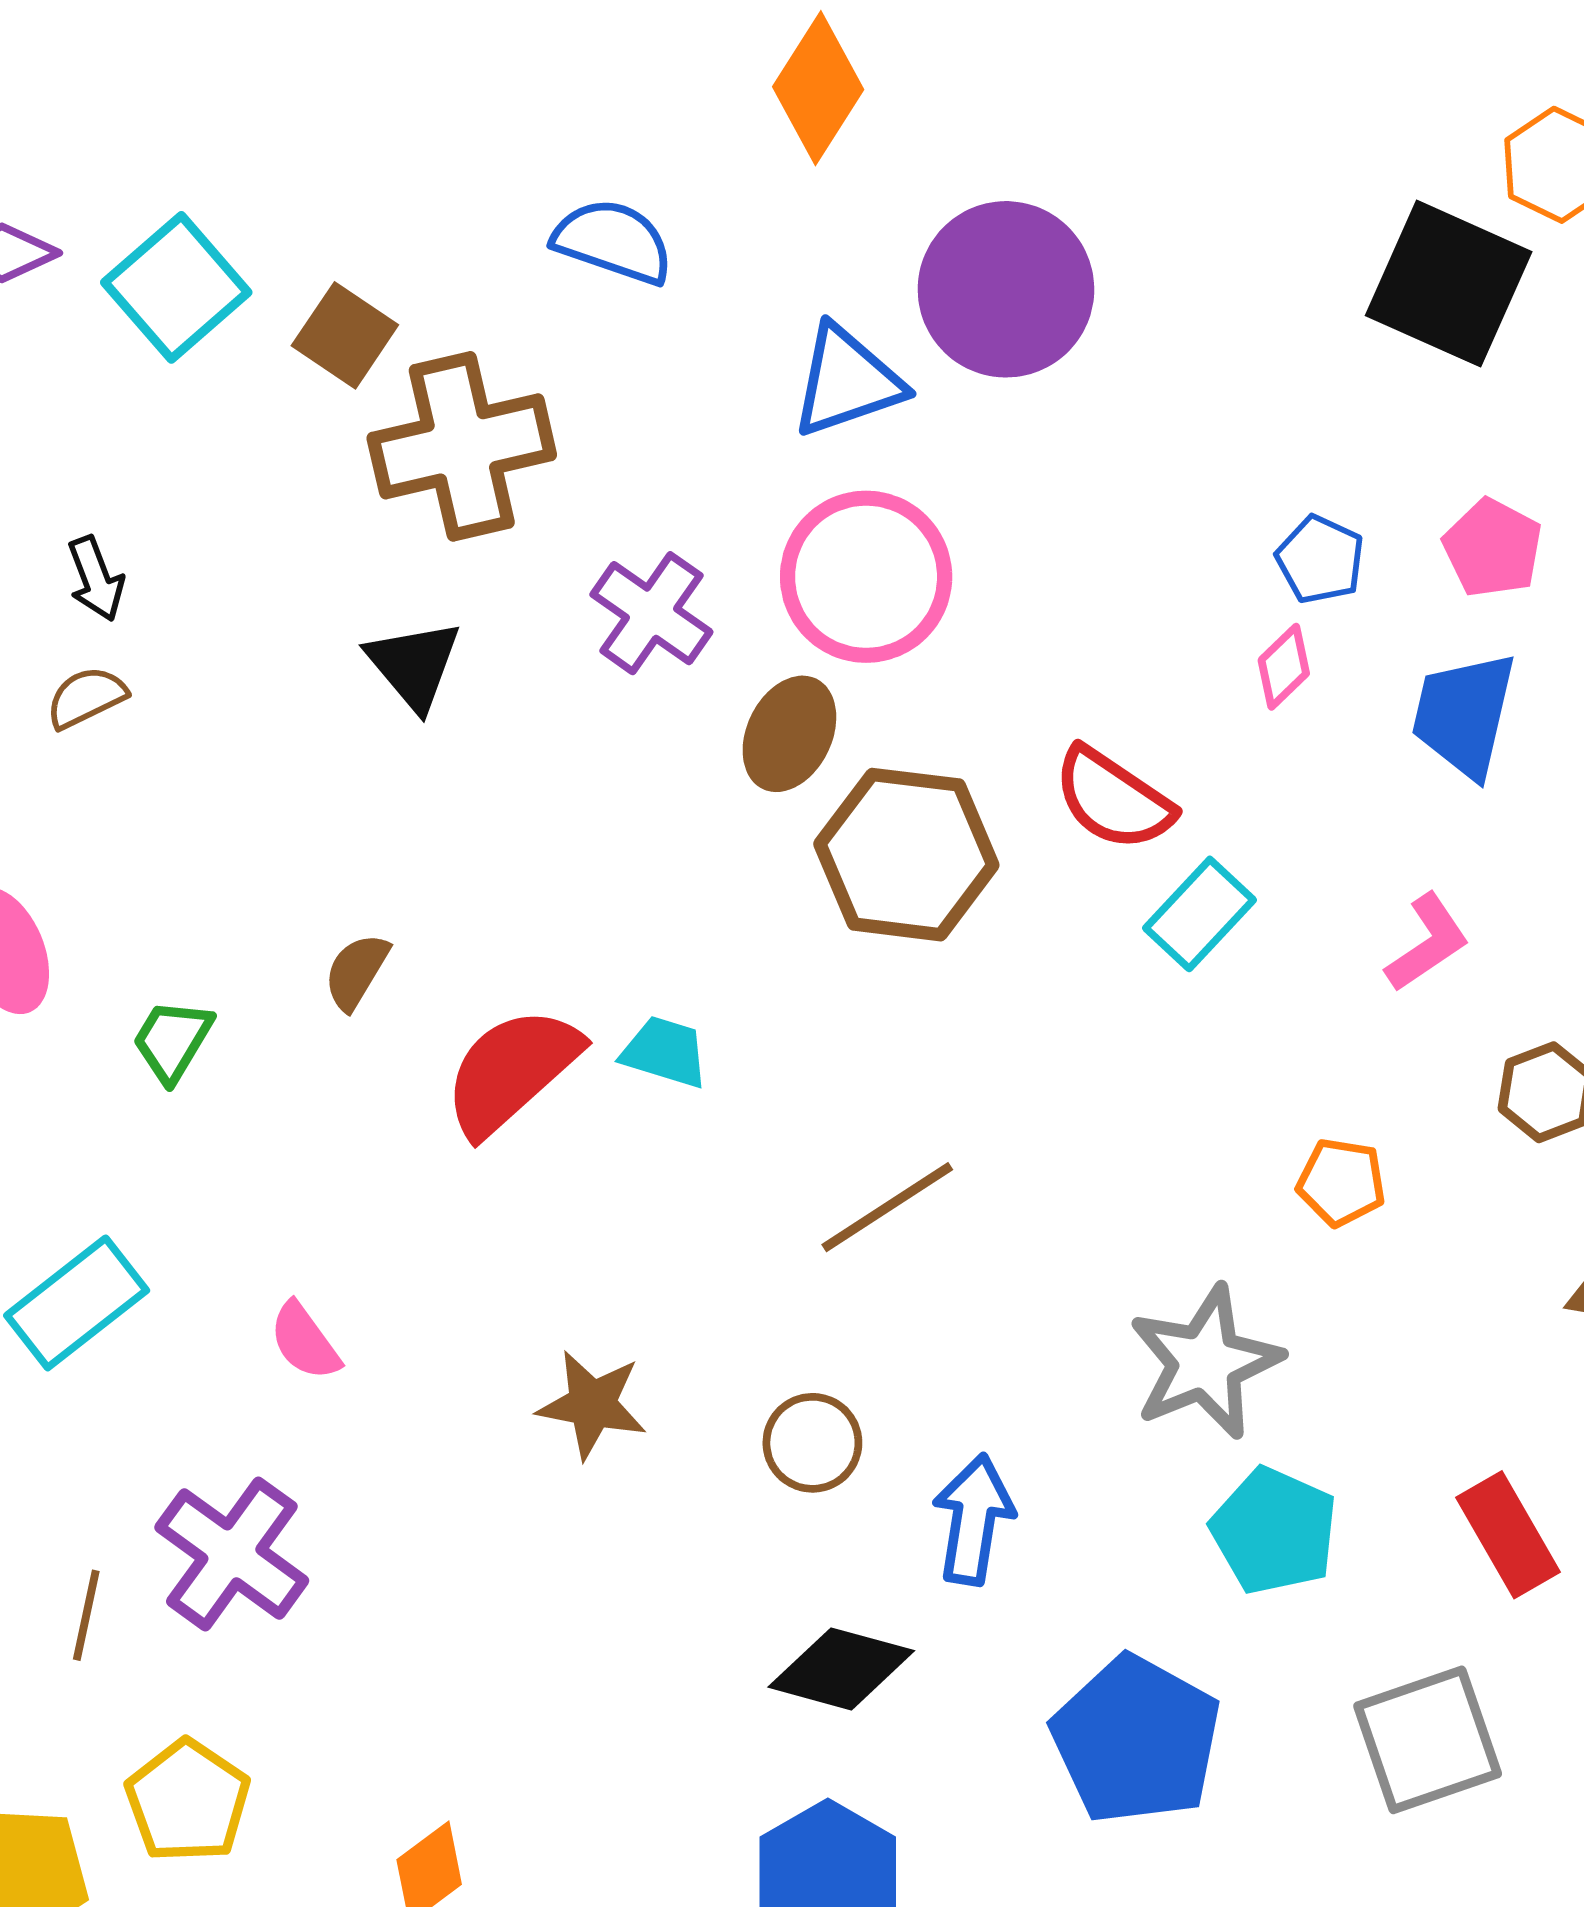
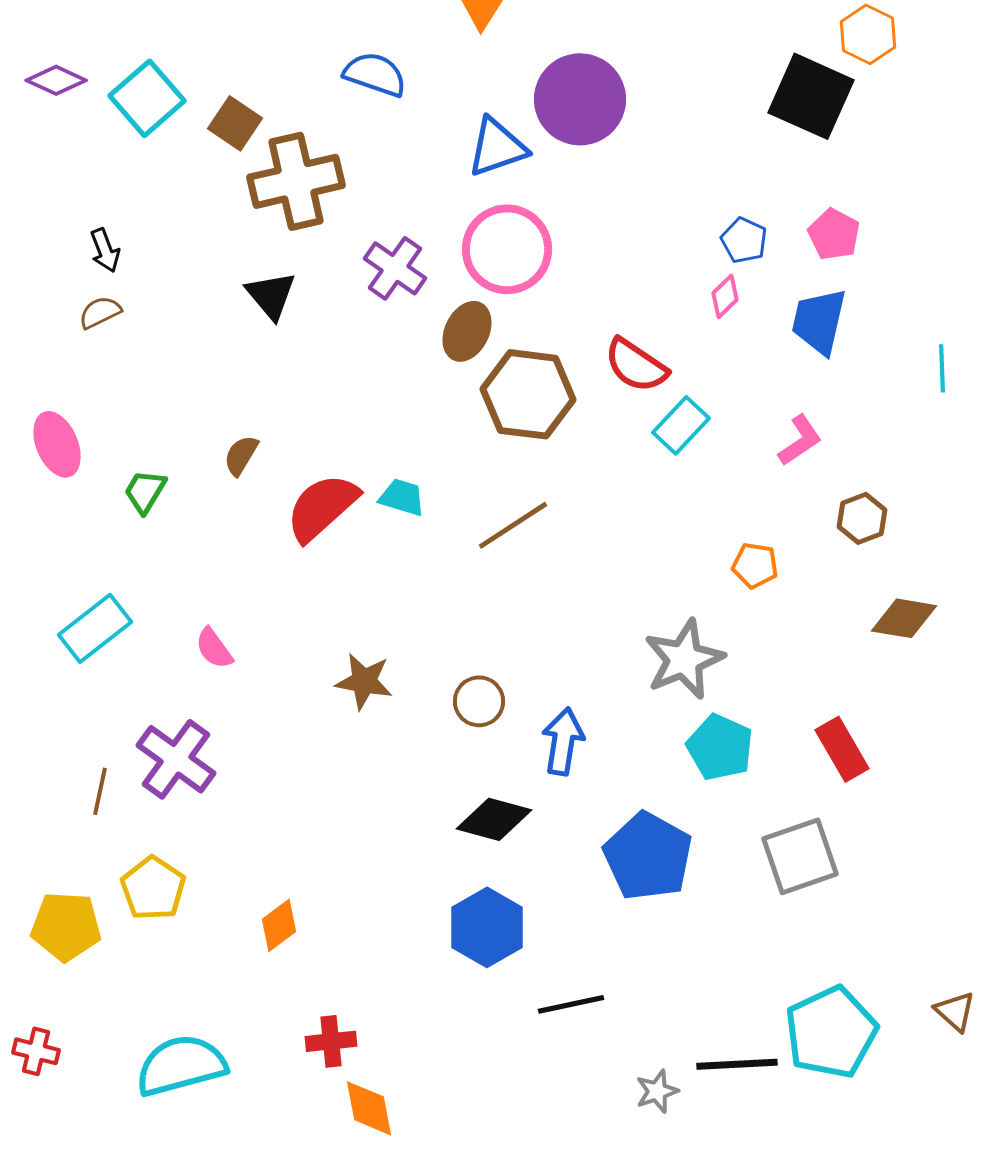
brown line: (887, 1207) -> (513, 525), moved

